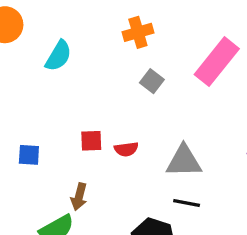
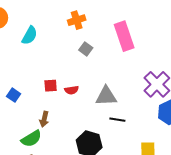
pink rectangle: (217, 62) -> (124, 36), turned -56
blue square: (29, 155) -> (14, 95), turned 32
black line: (187, 203) -> (117, 120), moved

